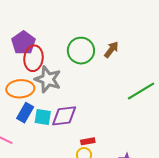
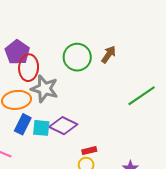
purple diamond: (64, 116) -> (63, 126), turned 36

